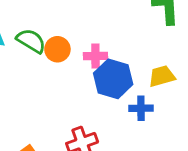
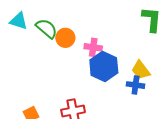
yellow trapezoid: (162, 76) -> (141, 70), turned -120
blue cross: (141, 108) -> (136, 85), moved

